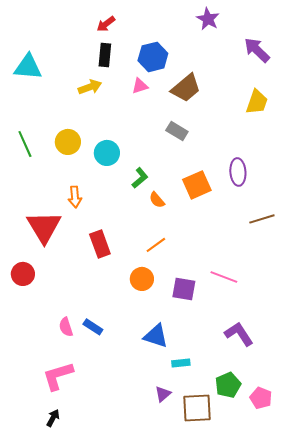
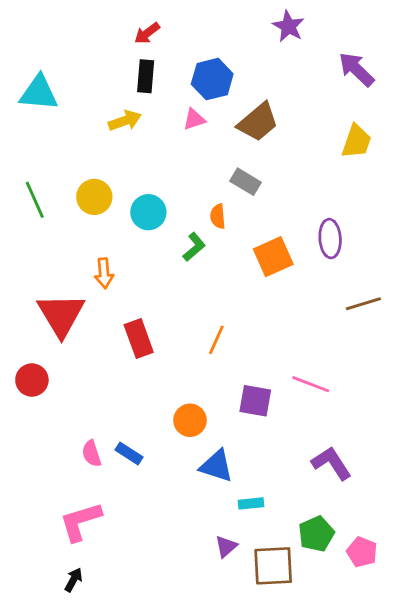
orange semicircle: (157, 200) -> (218, 216), moved, turned 36
orange line: (156, 245) -> (216, 340), turned -30
orange circle: (142, 279) -> (190, 420), moved

